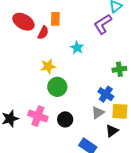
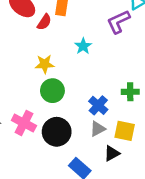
green cross: (119, 69) -> (130, 92), moved
blue cross: (106, 94) -> (98, 105), moved
black circle: (65, 119) -> (57, 132), size x1.5

